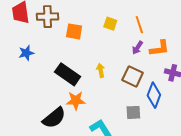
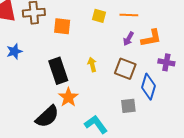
orange line: (139, 25) -> (129, 15), turned -66
black rectangle: (68, 74) -> (58, 71), turned 40
orange star: (76, 101) -> (68, 97), turned -30

